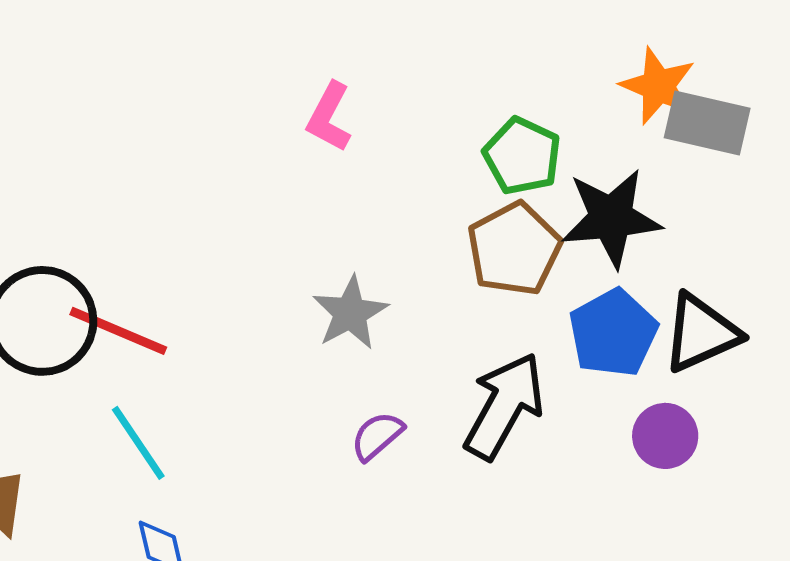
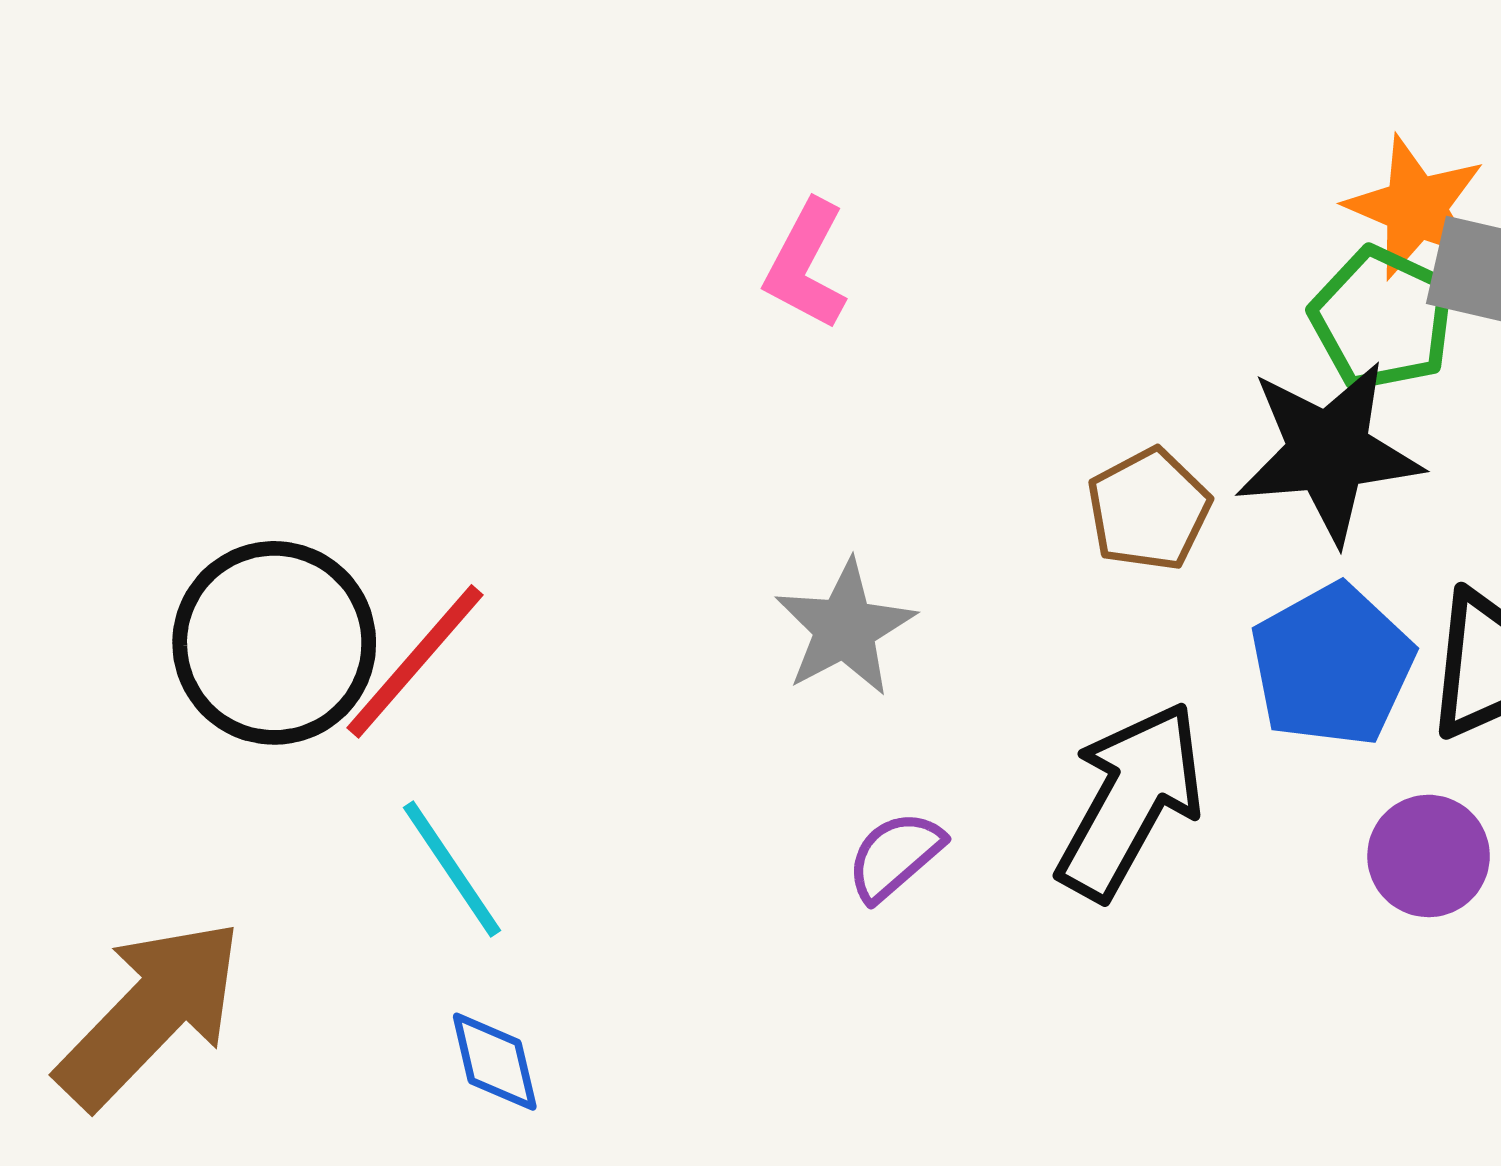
green pentagon: (522, 156) -> (1382, 319), moved
brown pentagon: (514, 249) -> (1149, 510), size x0.7
red line: (118, 331) -> (415, 661), turned -72

